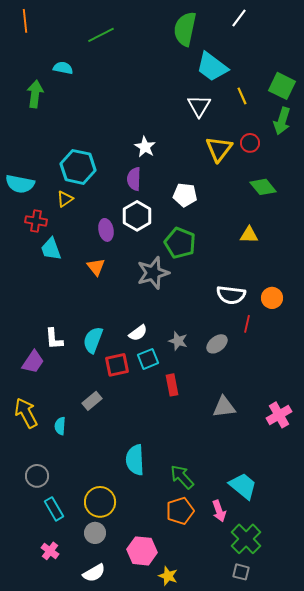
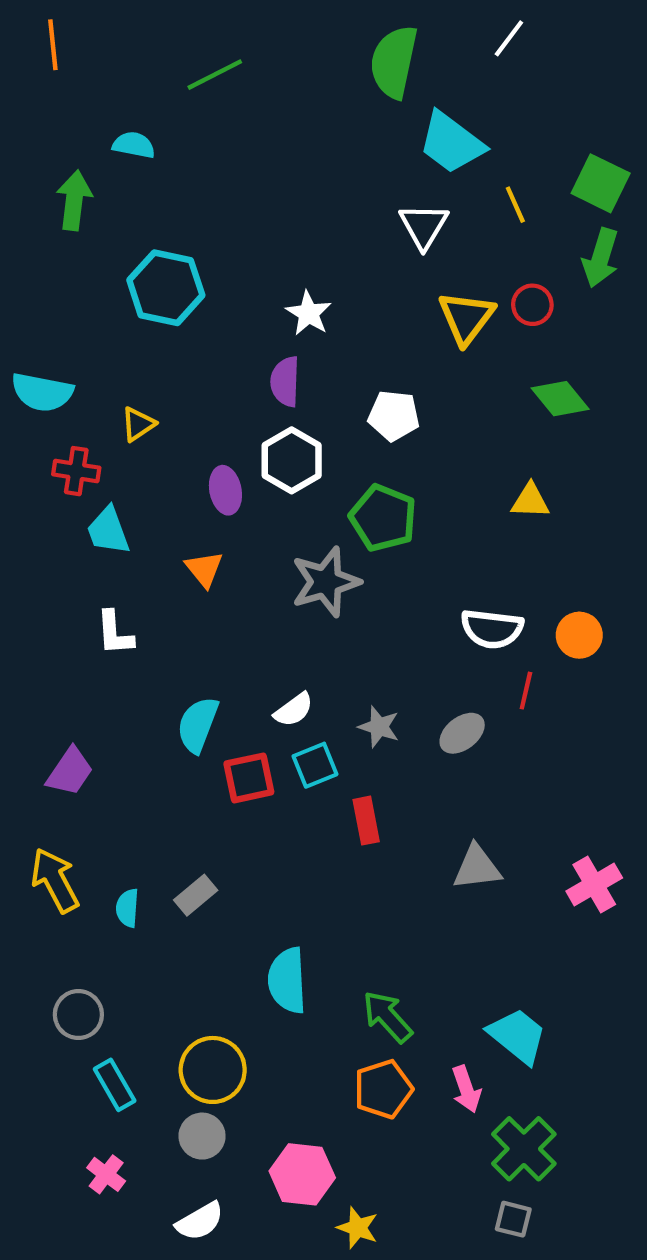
cyan hexagon: (78, 167) -> (166, 288), moved
white L-shape: (54, 339) -> (115, 633), moved
gray rectangle: (92, 401) -> (196, 895), moved

